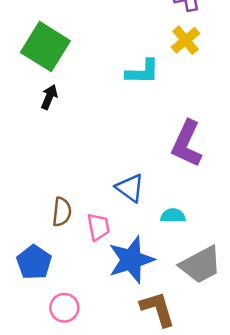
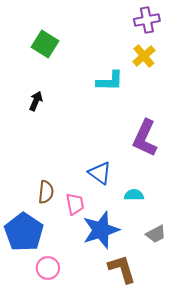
green square: (45, 47) -> (45, 44), moved, size x0.7
blue pentagon: (34, 262) -> (24, 232), size x1.4
gray trapezoid: (201, 265) -> (156, 234), size x0.6

